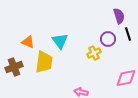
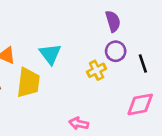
purple semicircle: (119, 16) -> (113, 21), moved
black line: (128, 34) -> (143, 64), moved

